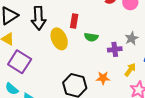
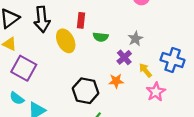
gray star: (132, 38) -> (135, 39), moved
purple cross: (115, 49) -> (124, 57), moved, turned -32
yellow arrow: (130, 70) -> (145, 70), turned -72

